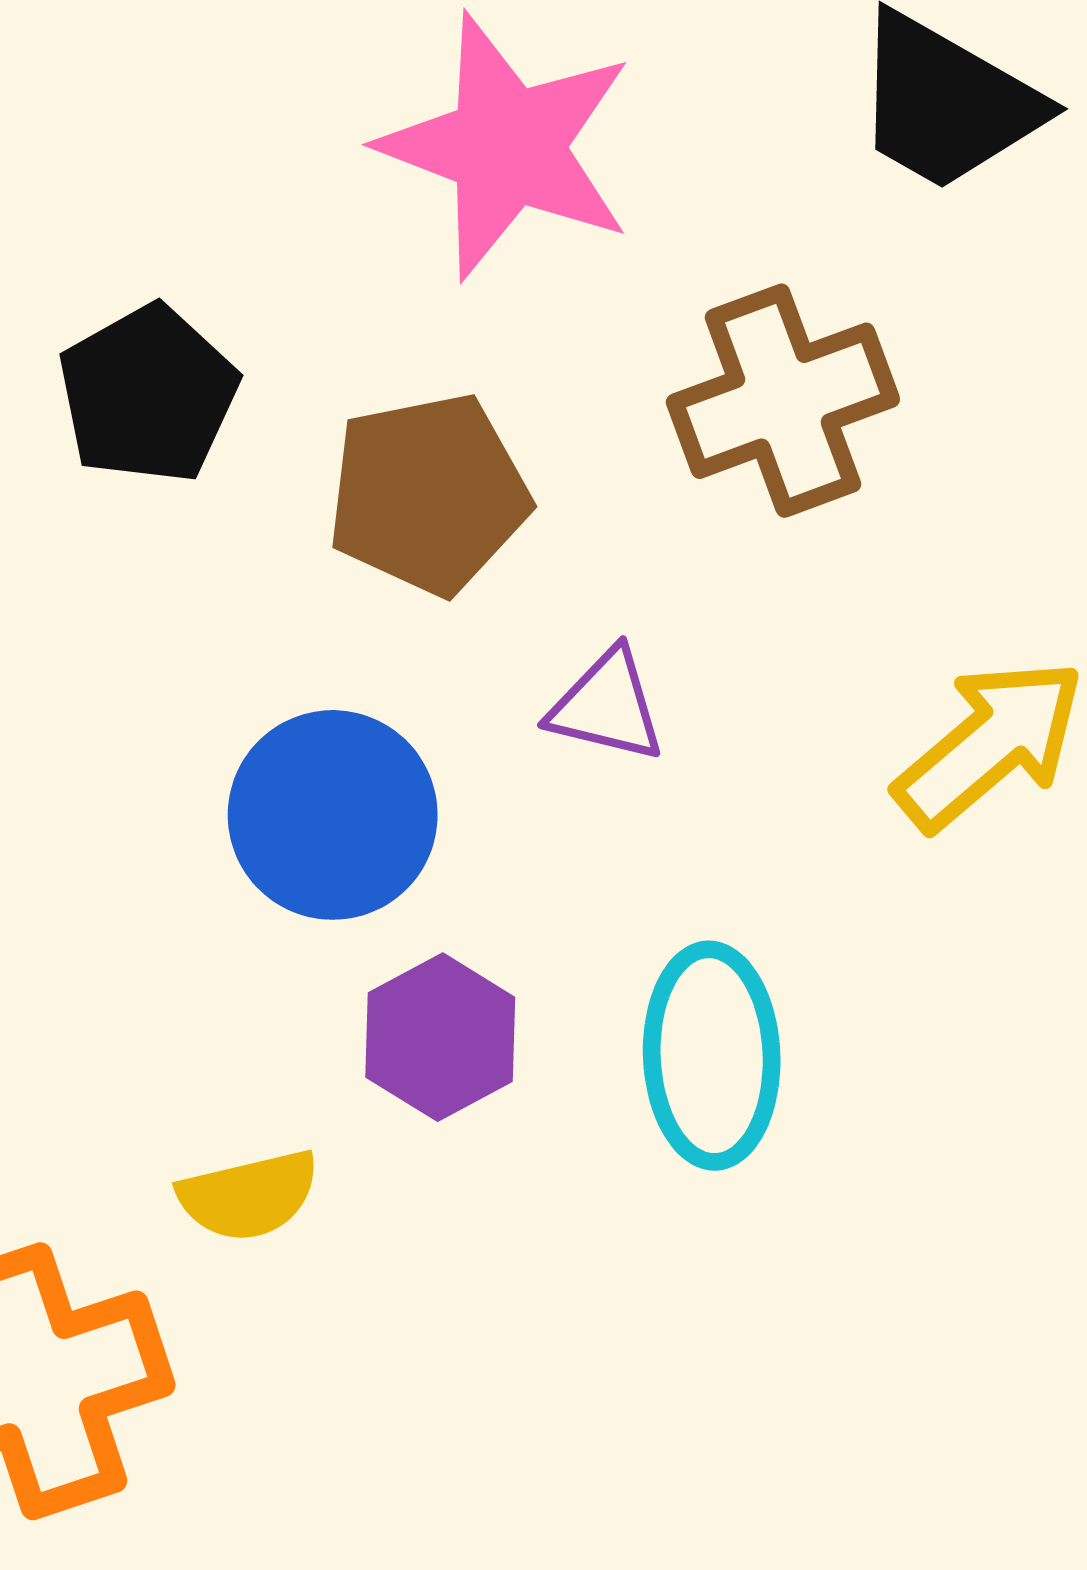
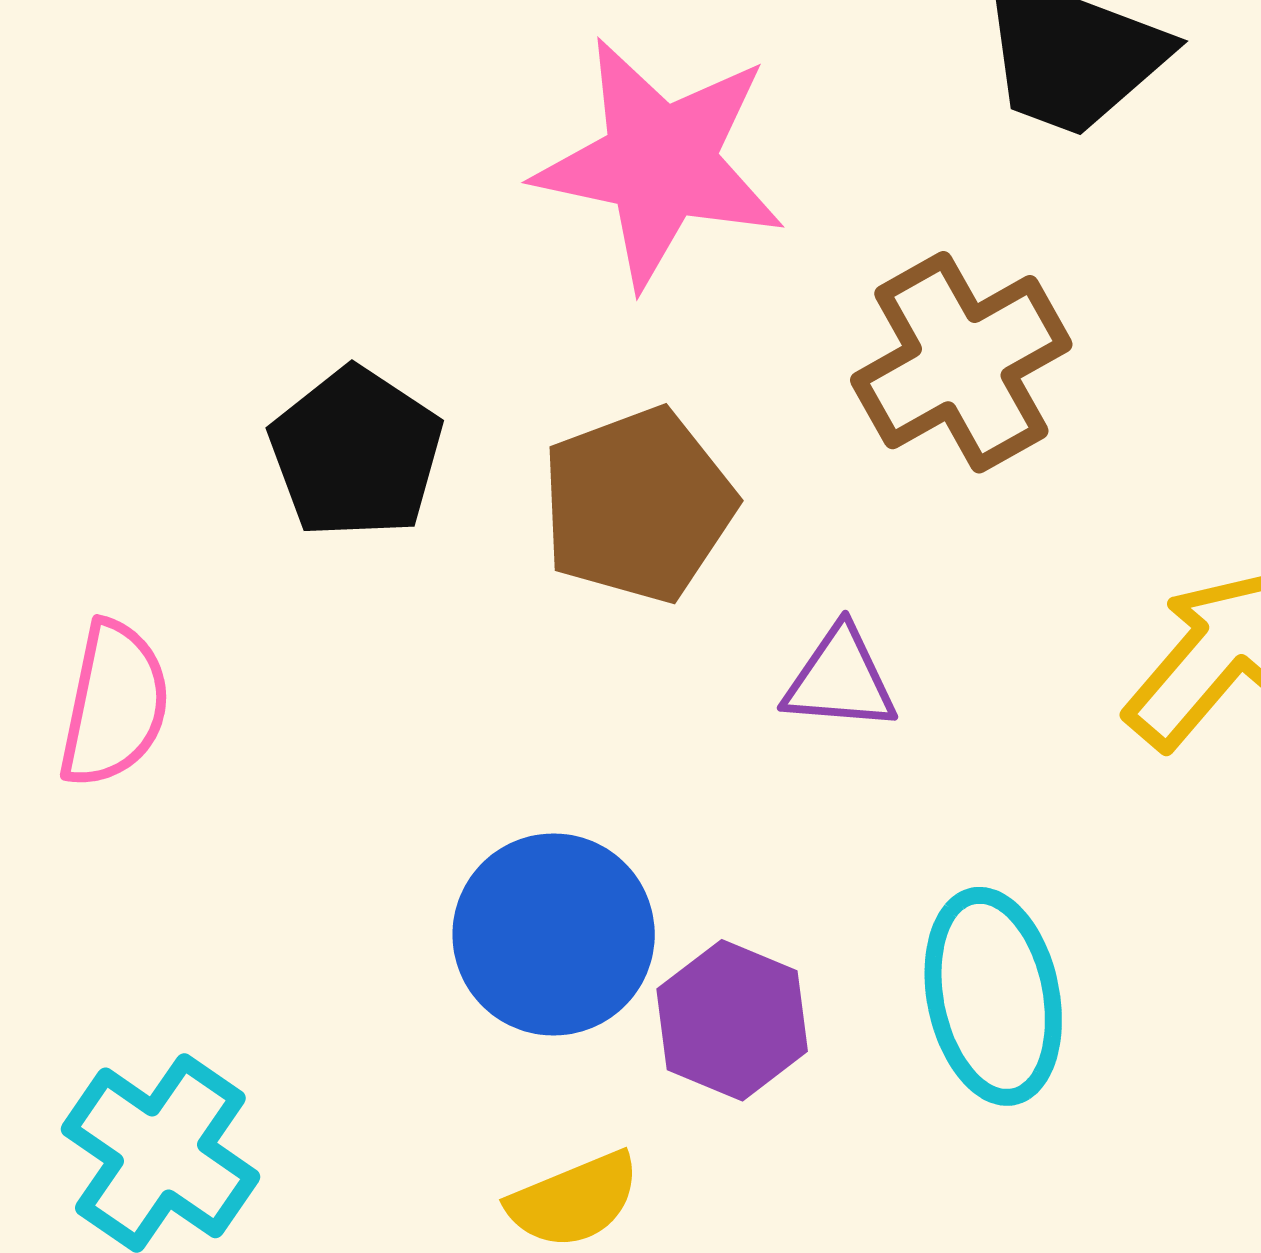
blue circle: (333, 815) -> (554, 934), moved

